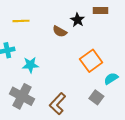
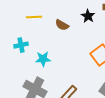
brown semicircle: (60, 31) -> (62, 25), moved

